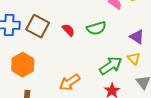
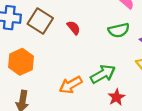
green semicircle: (96, 28) -> (119, 30), moved
green arrow: (111, 66) -> (103, 74), moved

